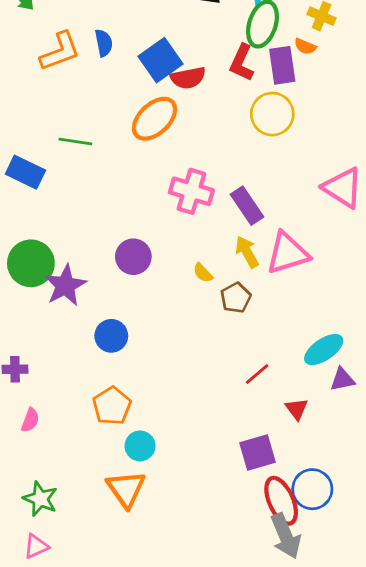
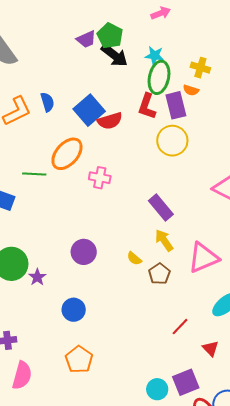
orange ellipse: (155, 119) -> (67, 154), moved
pink cross: (191, 191) -> (100, 178), moved, size x0.7
pink triangle: (288, 253) -> (203, 258), moved
purple star: (65, 285) -> (37, 277), size x0.6
pink semicircle: (30, 420) -> (22, 375), size x1.6
cyan circle: (140, 446) -> (157, 389), moved

